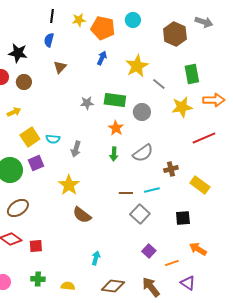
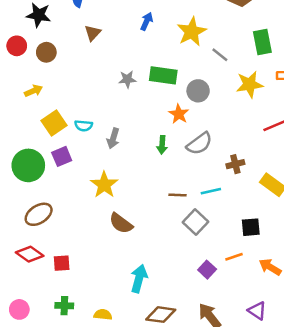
orange star: (116, 128) -> (179, 114), moved
cyan arrow: (96, 258) -> (139, 279), size x1.5
orange line: (172, 263) -> (234, 257), moved

